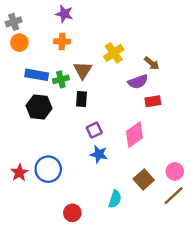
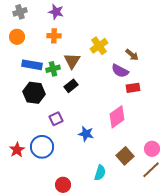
gray cross: (14, 22) -> (20, 12), moved
purple semicircle: (138, 82) -> (120, 71), turned 48
black rectangle: (82, 99) -> (71, 86), turned 48
purple square: (94, 130) -> (56, 119), moved

